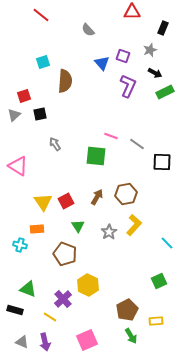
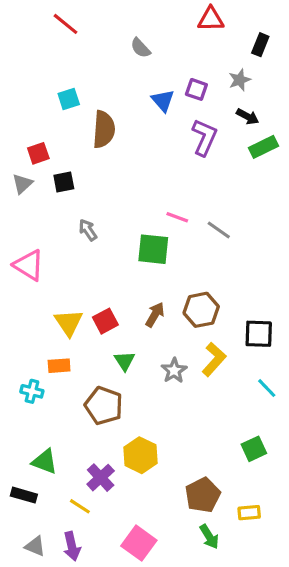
black square: (162, 162) -> (259, 334), moved
pink square: (87, 340) -> (139, 543), turned -30

